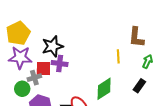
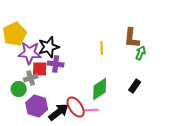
yellow line: (118, 56) -> (102, 48), moved
purple star: (20, 57) -> (30, 53), moved
green arrow: (147, 61) -> (141, 53), moved

